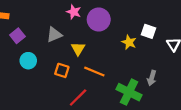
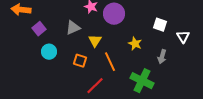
yellow star: (129, 42) -> (135, 44), moved
orange line: (94, 72) -> (110, 62), turned 42
gray arrow: (152, 78) -> (162, 57), moved

